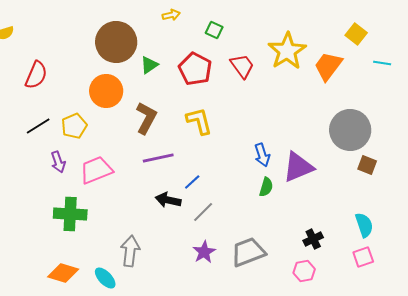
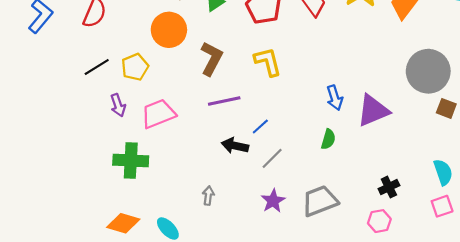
green semicircle: (266, 187) -> (328, 139), moved
gray arrow: (130, 251) -> (208, 196), moved, size x0.6

